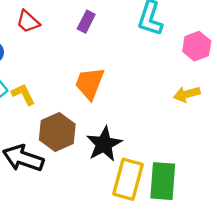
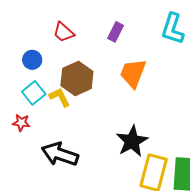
orange trapezoid: (90, 83) -> (133, 73), moved
brown hexagon: (57, 132) -> (77, 78), moved

